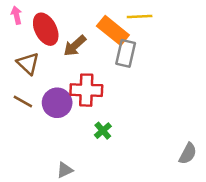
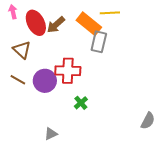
brown arrow: (75, 46) -> (56, 25), moved

